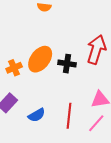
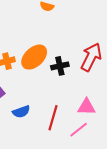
black cross: (67, 64) -> (60, 66), turned -30

